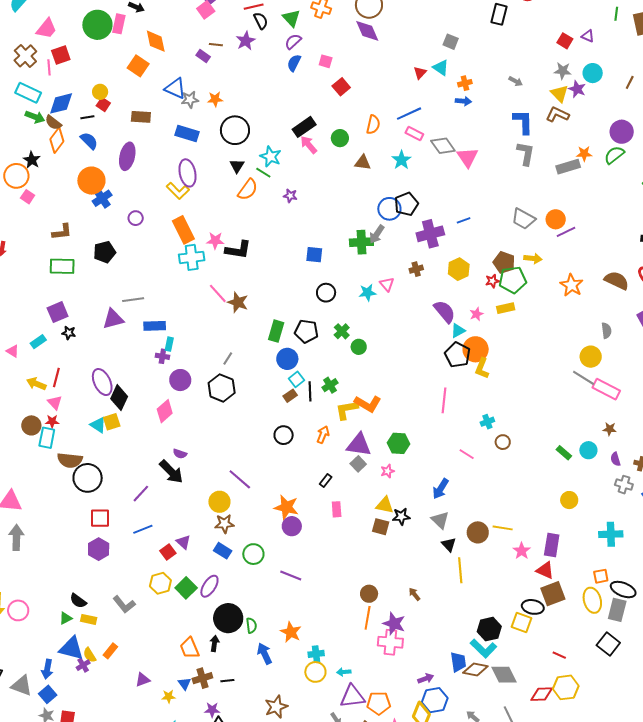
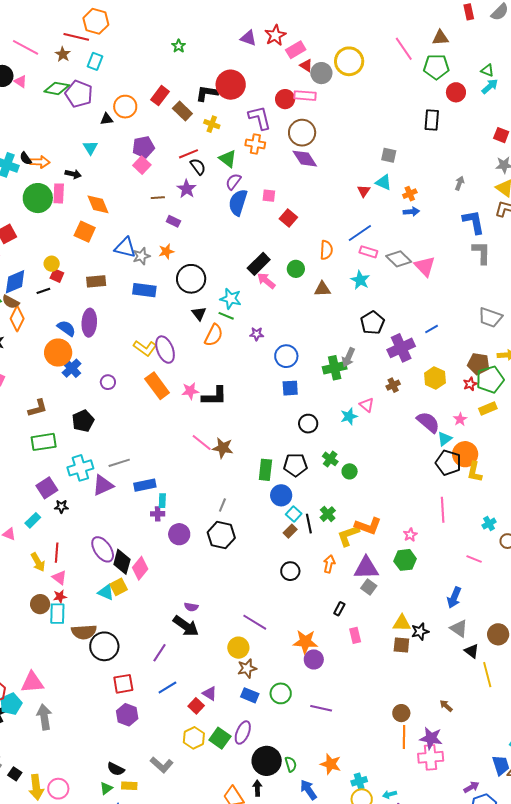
purple rectangle: (203, 56) -> (173, 221), moved
blue semicircle: (294, 63) -> (238, 202), size x1.5
gray arrow: (516, 81) -> (460, 183), turned -88
blue semicircle: (89, 141) -> (66, 328), moved
purple ellipse: (187, 173) -> (165, 350), moved
blue circle: (389, 209) -> (286, 356), moved
cyan cross: (192, 257) -> (80, 468), moved
yellow arrow: (36, 384) -> (38, 562), turned -132
pink diamond: (165, 411) -> (140, 568), moved
pink star: (387, 471) -> (410, 535), moved

